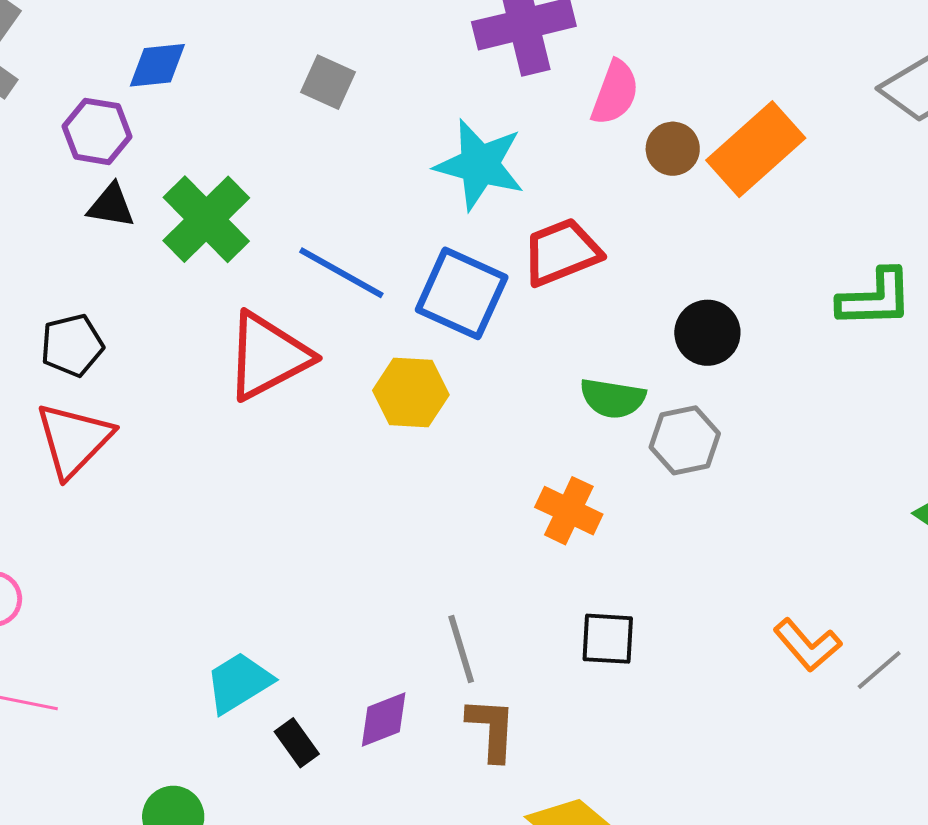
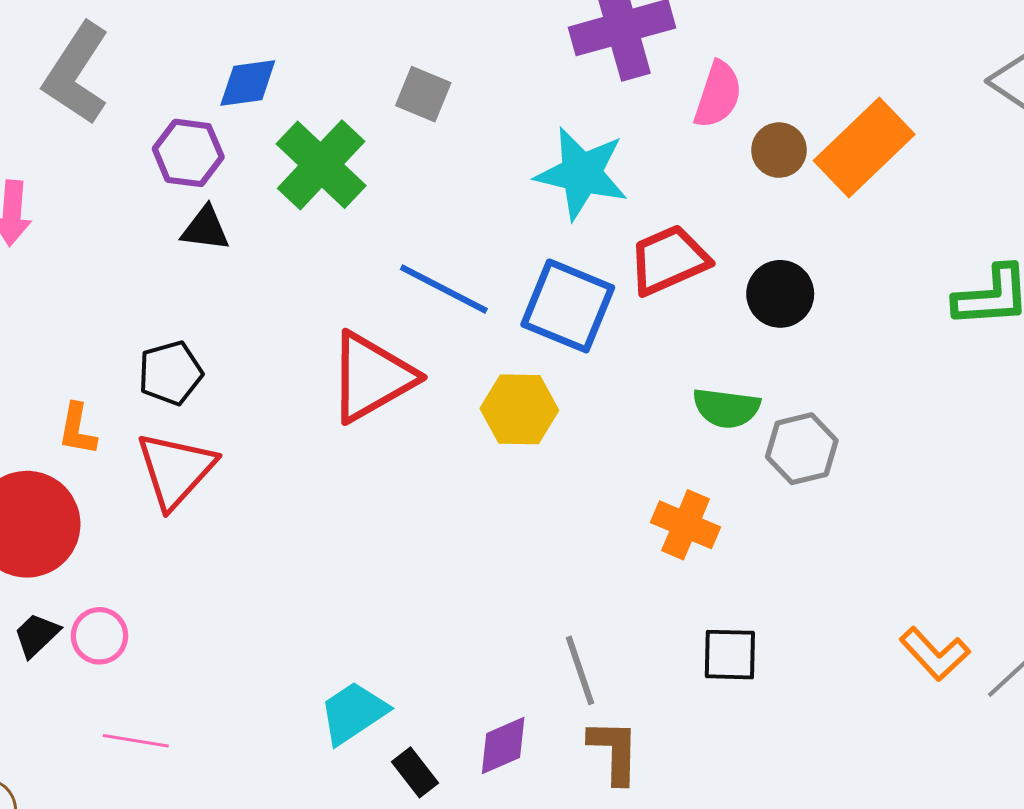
green cross: (206, 219) -> (321, 165), moved
black circle: (707, 333) -> (780, 294), moved

